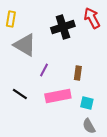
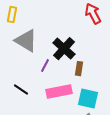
black cross: (63, 27) -> (64, 49), moved, turned -30
cyan square: (87, 103) -> (88, 99), size x1.5

